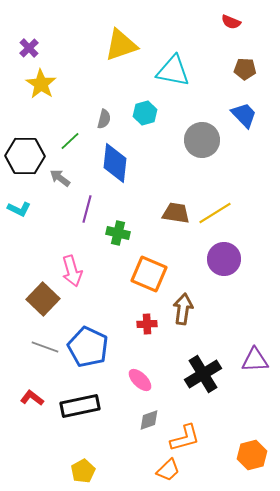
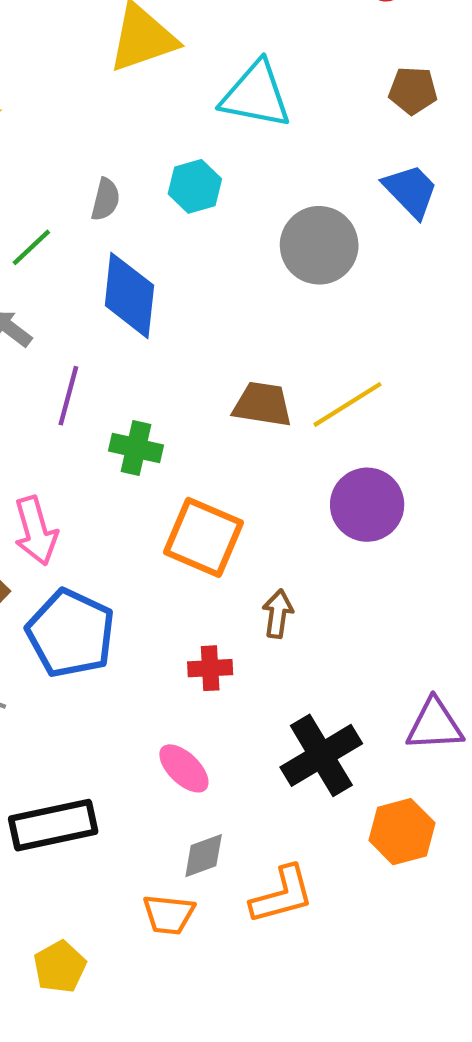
brown arrow: (183, 309) -> (278, 614), size x0.7
red cross: (147, 324) -> (210, 668), moved
blue pentagon: (88, 347) -> (71, 633), moved
orange hexagon: (252, 455) -> (402, 832), moved
orange trapezoid: (168, 470) -> (169, 914), moved, turned 50

